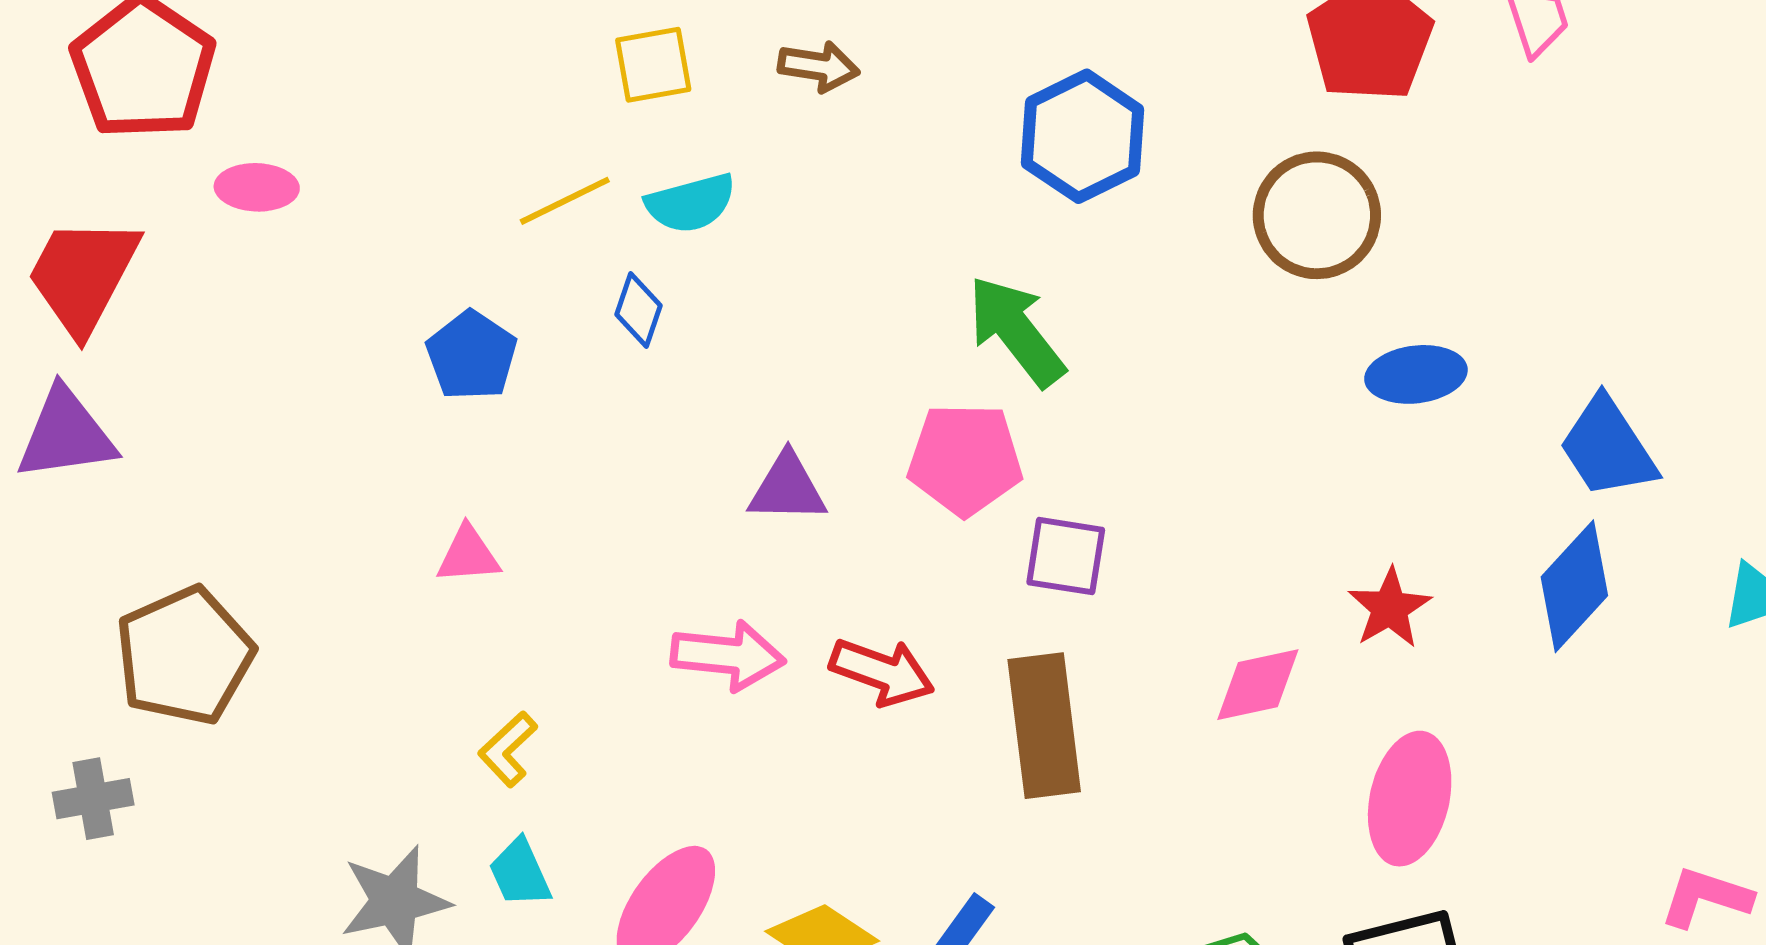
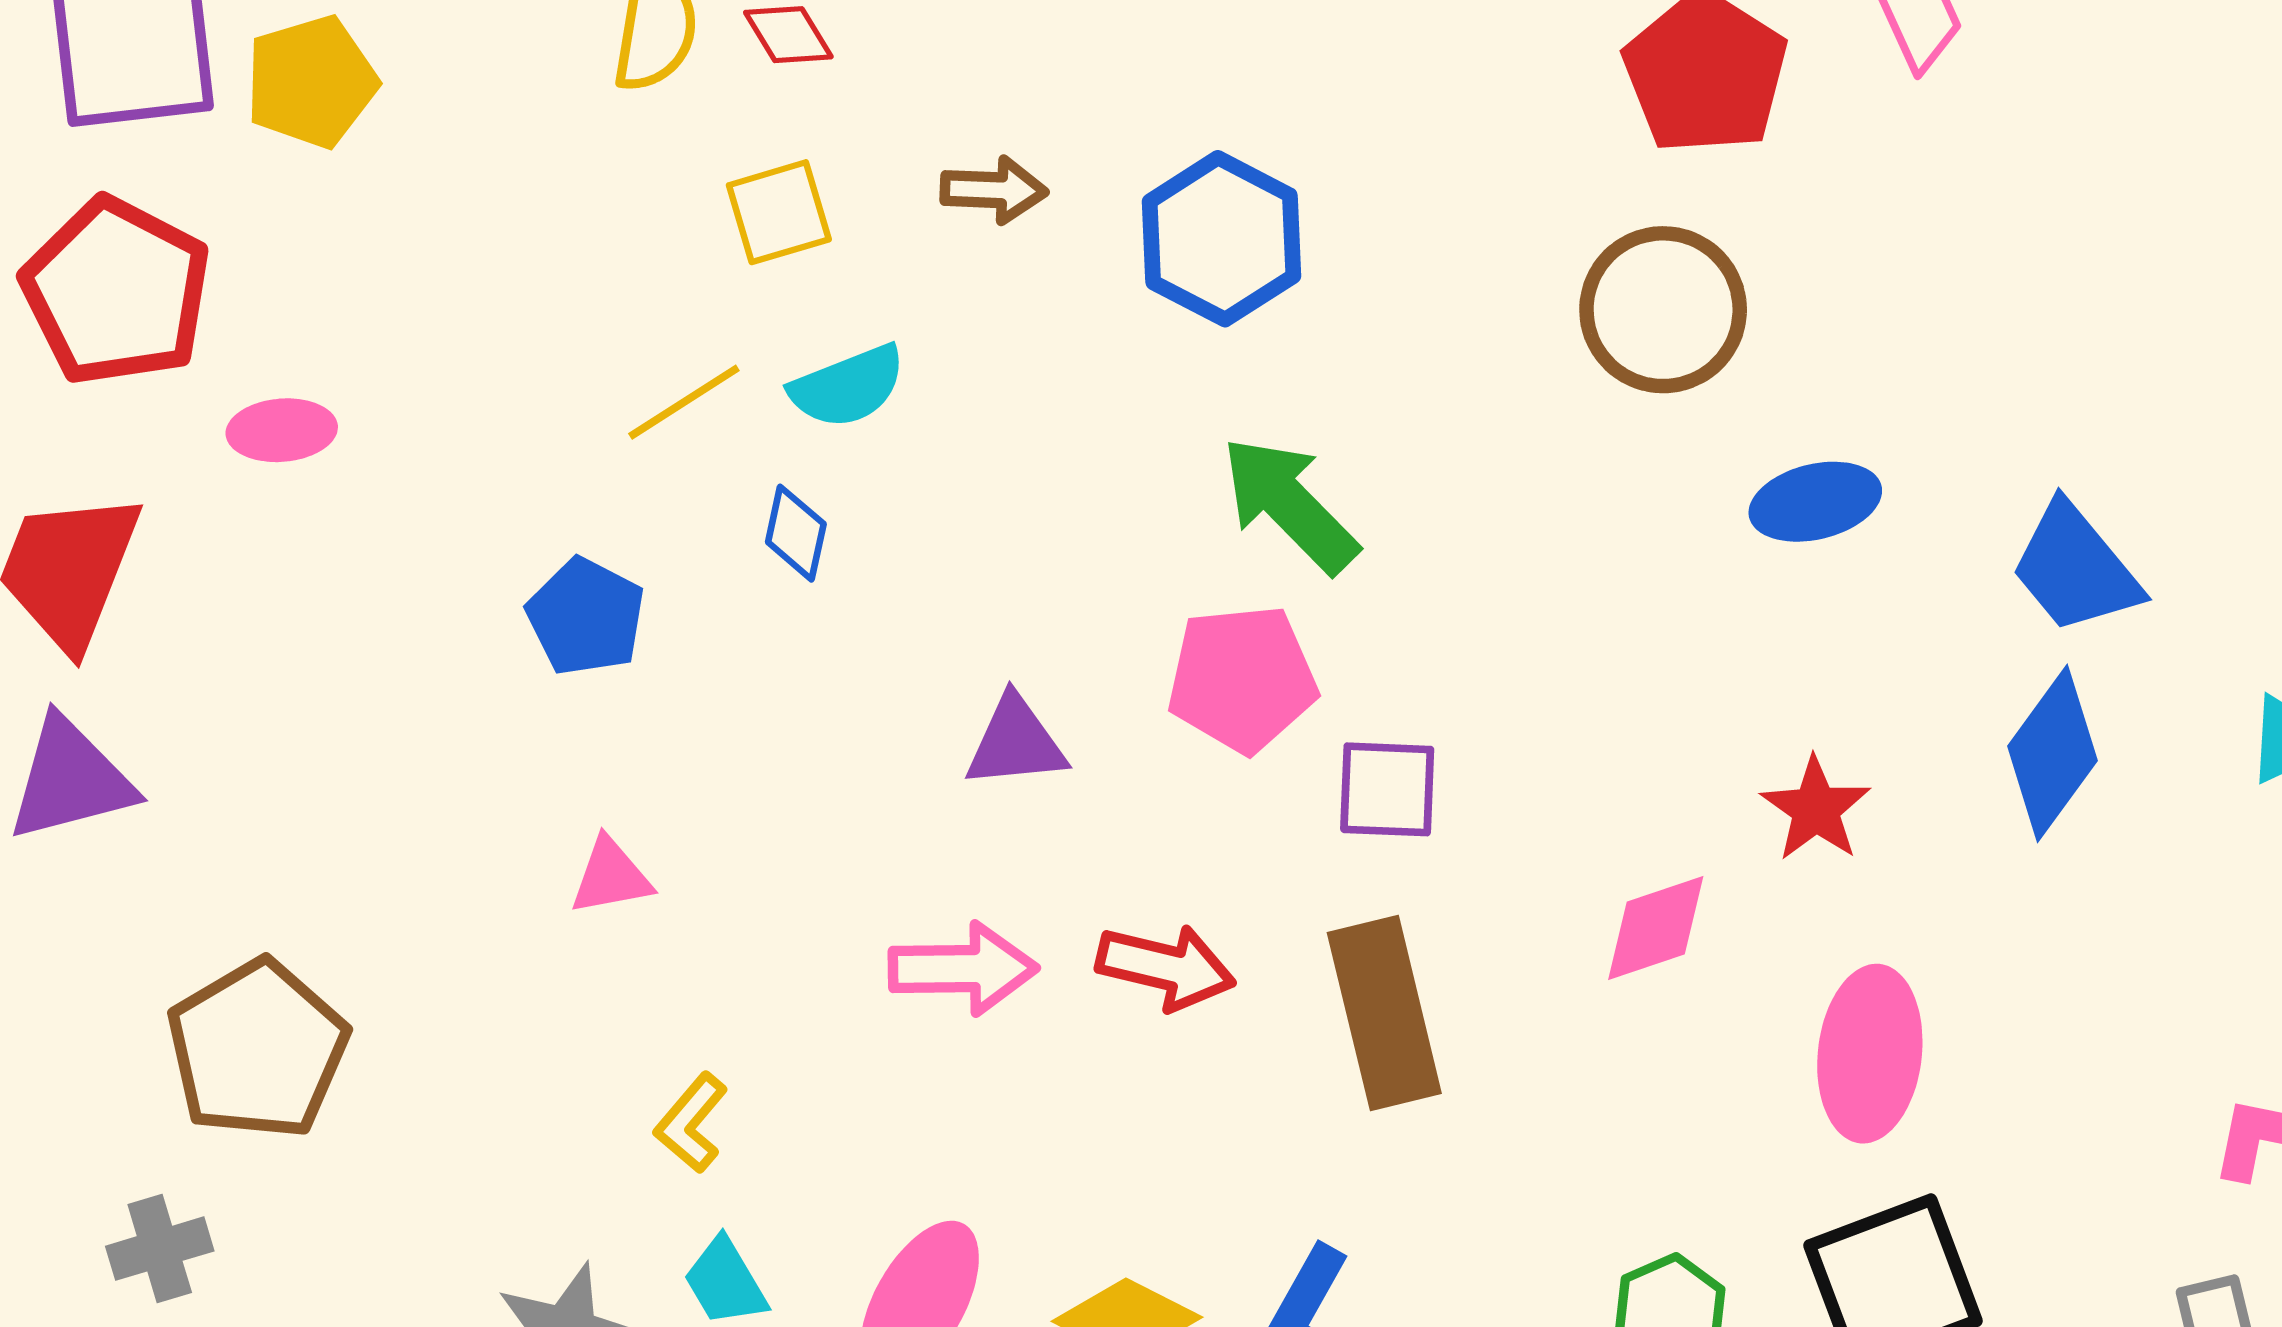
blue hexagon: (1083, 136) -> (1221, 239), moved

